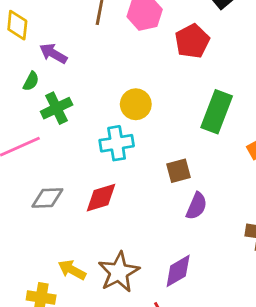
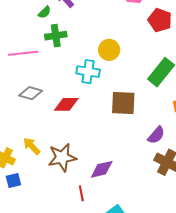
red pentagon: (192, 41) -> (160, 20), turned 30
brown square: (178, 171) -> (123, 103), size x1.5
purple semicircle: (197, 206) -> (156, 135), moved

